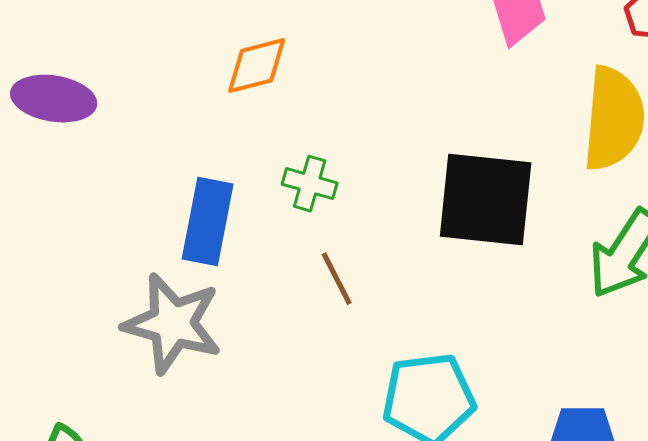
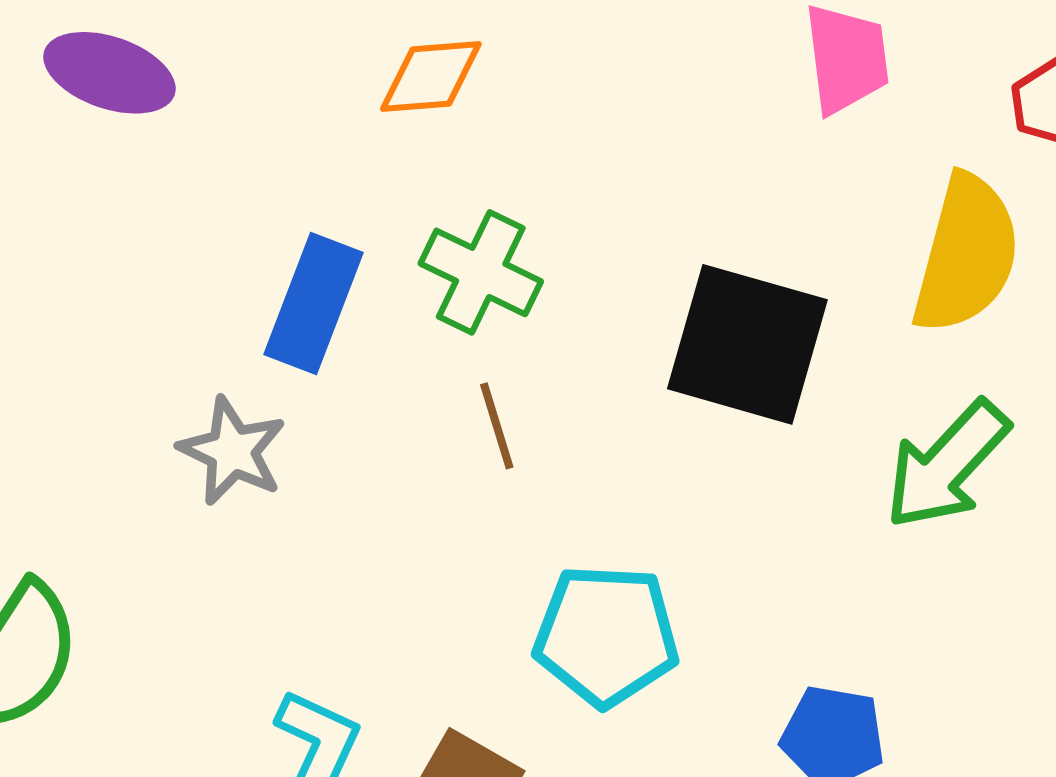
green cross: (310, 184) -> (481, 272), size x1.4
gray star: (173, 324) -> (232, 451), size x0.7

